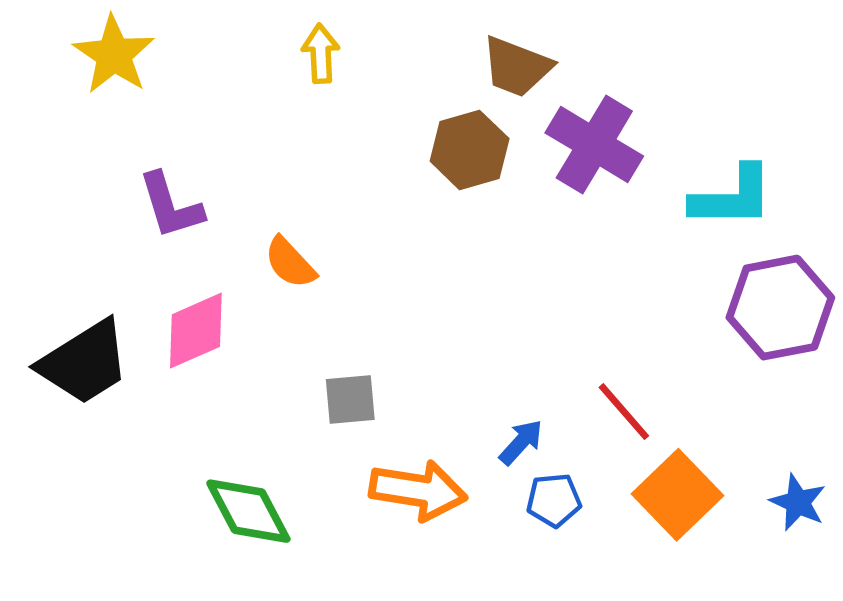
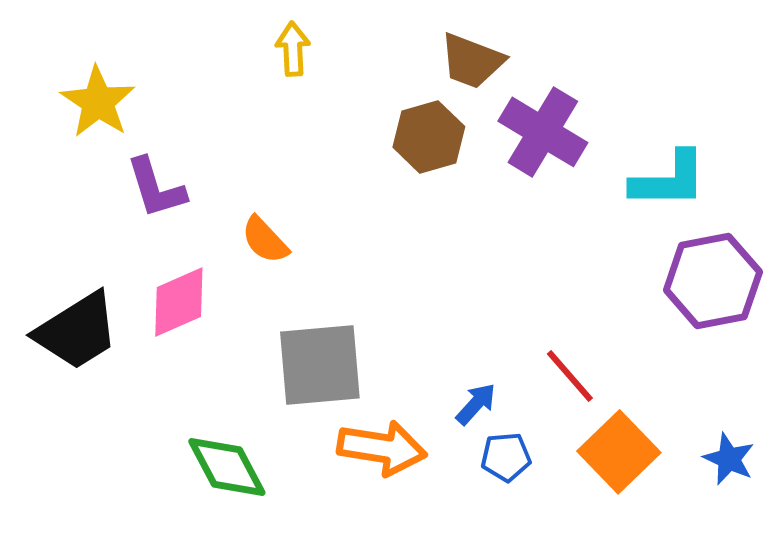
yellow star: (114, 55) -> (98, 102), moved
gray square: (350, 399) -> (320, 365), size x1.8

